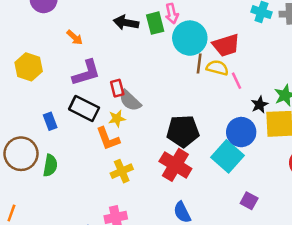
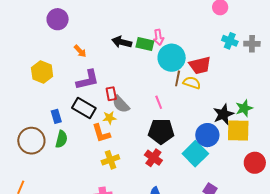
green rectangle: (155, 23) -> (145, 44), turned -66
pink line: (237, 81) -> (159, 102), moved
black star: (260, 105) -> (223, 114), size x1.5
red cross: (175, 165) -> (153, 158), size x0.7
green semicircle: (50, 166) -> (61, 139), moved

